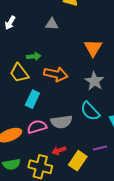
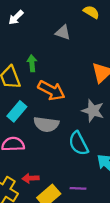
green arrow: (34, 56) -> (32, 63), turned -104
gray star: (94, 81) -> (93, 111), turned -30
gray semicircle: (61, 122) -> (46, 124), moved

